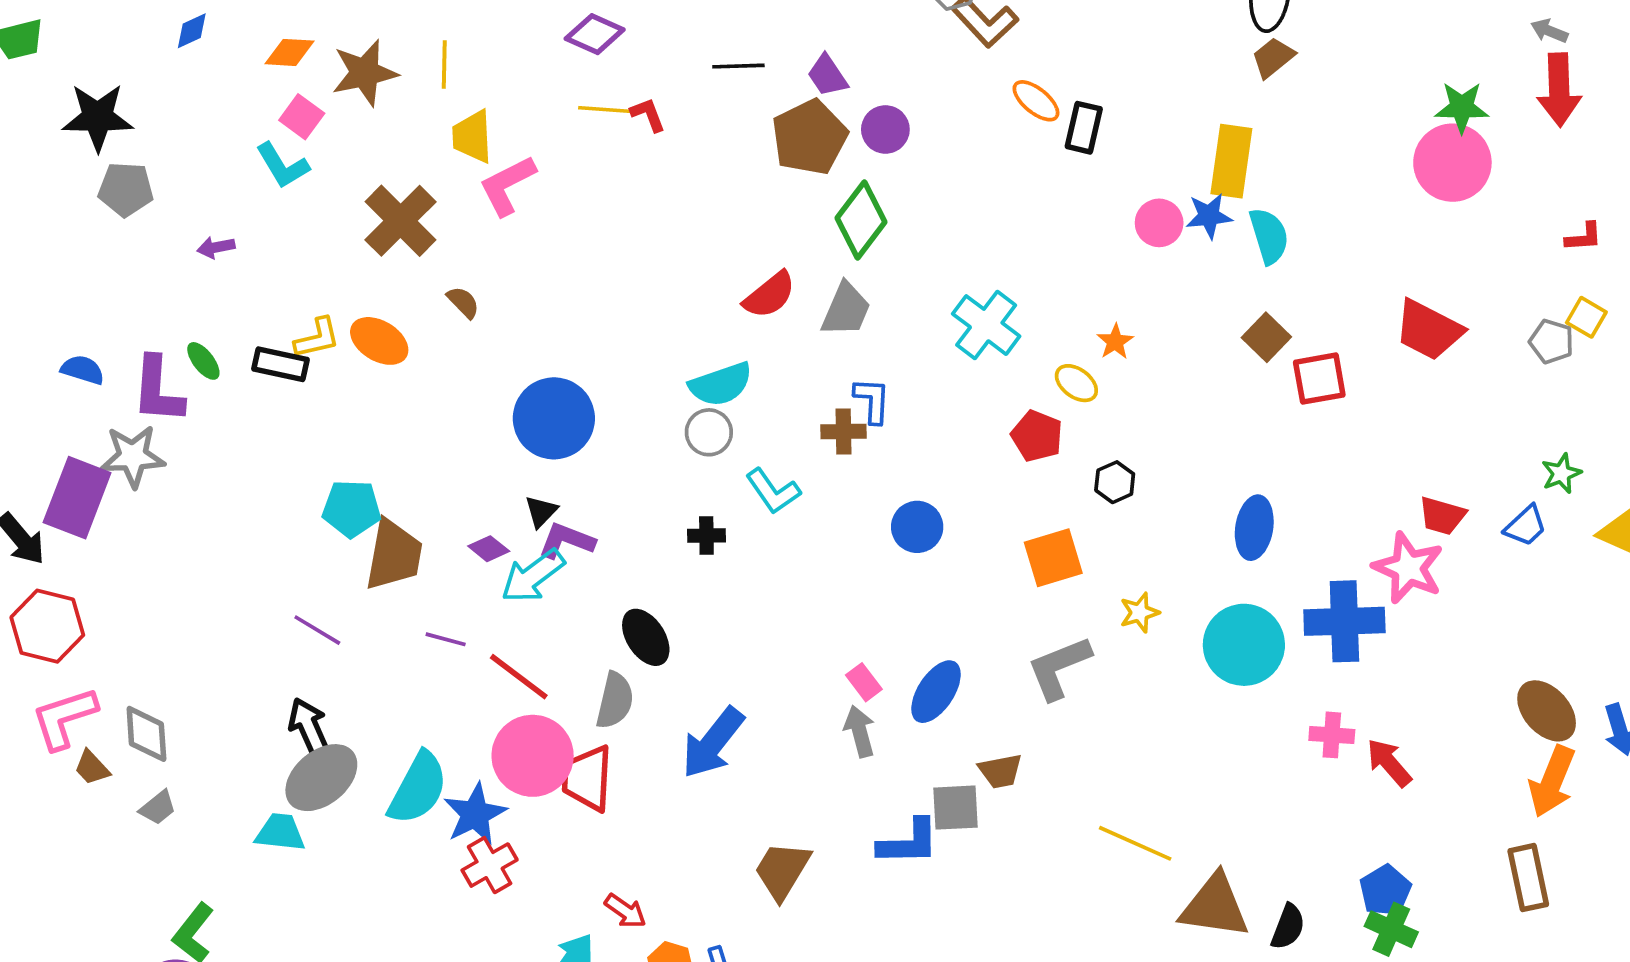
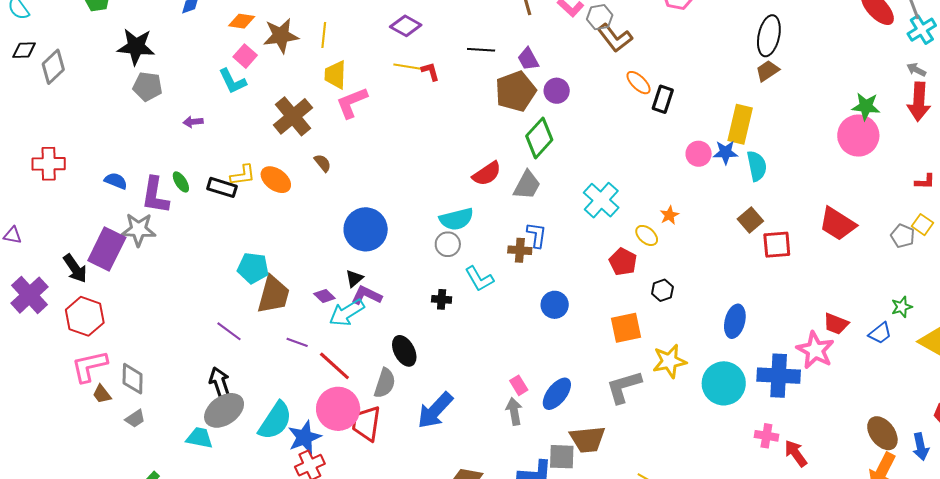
yellow star: (1139, 613) -> (669, 361), size x1.6
brown trapezoid: (1000, 771) -> (588, 439), size x1.5

